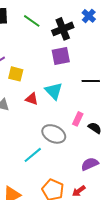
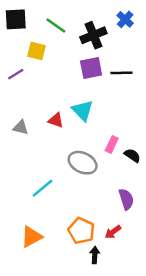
yellow square: (16, 74) -> (36, 51), moved
black line: (91, 81) -> (121, 73), moved
cyan line: (33, 155) -> (42, 188), moved
purple semicircle: (90, 164) -> (126, 199), turned 96

